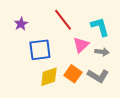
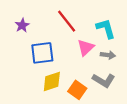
orange square: (73, 74) -> (77, 90), moved

